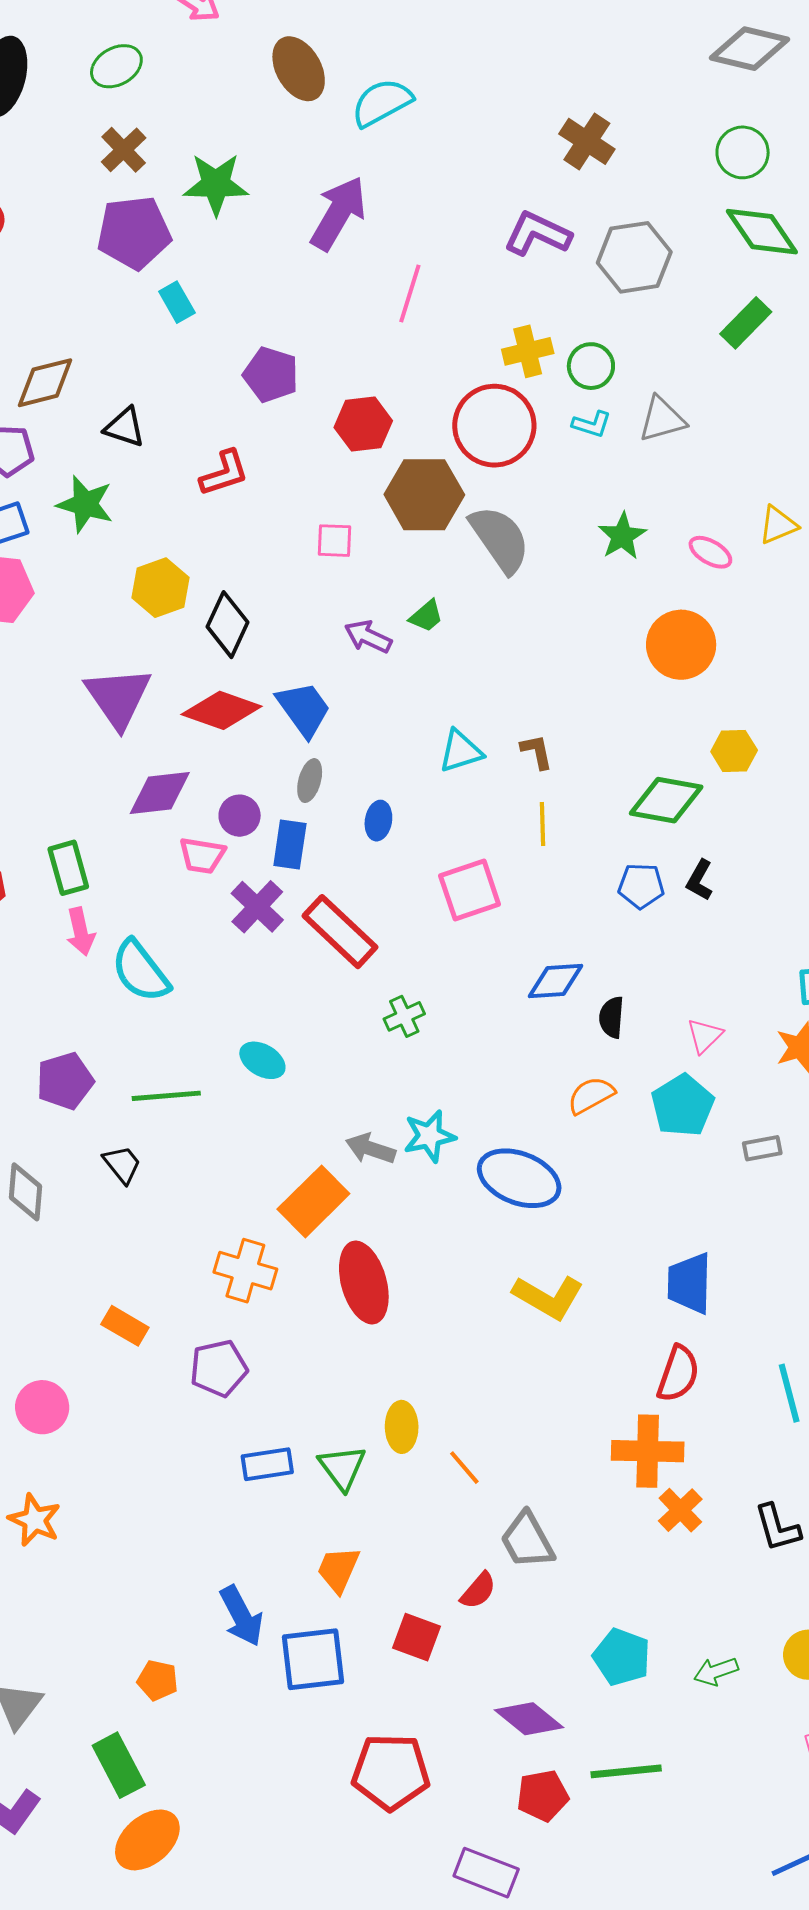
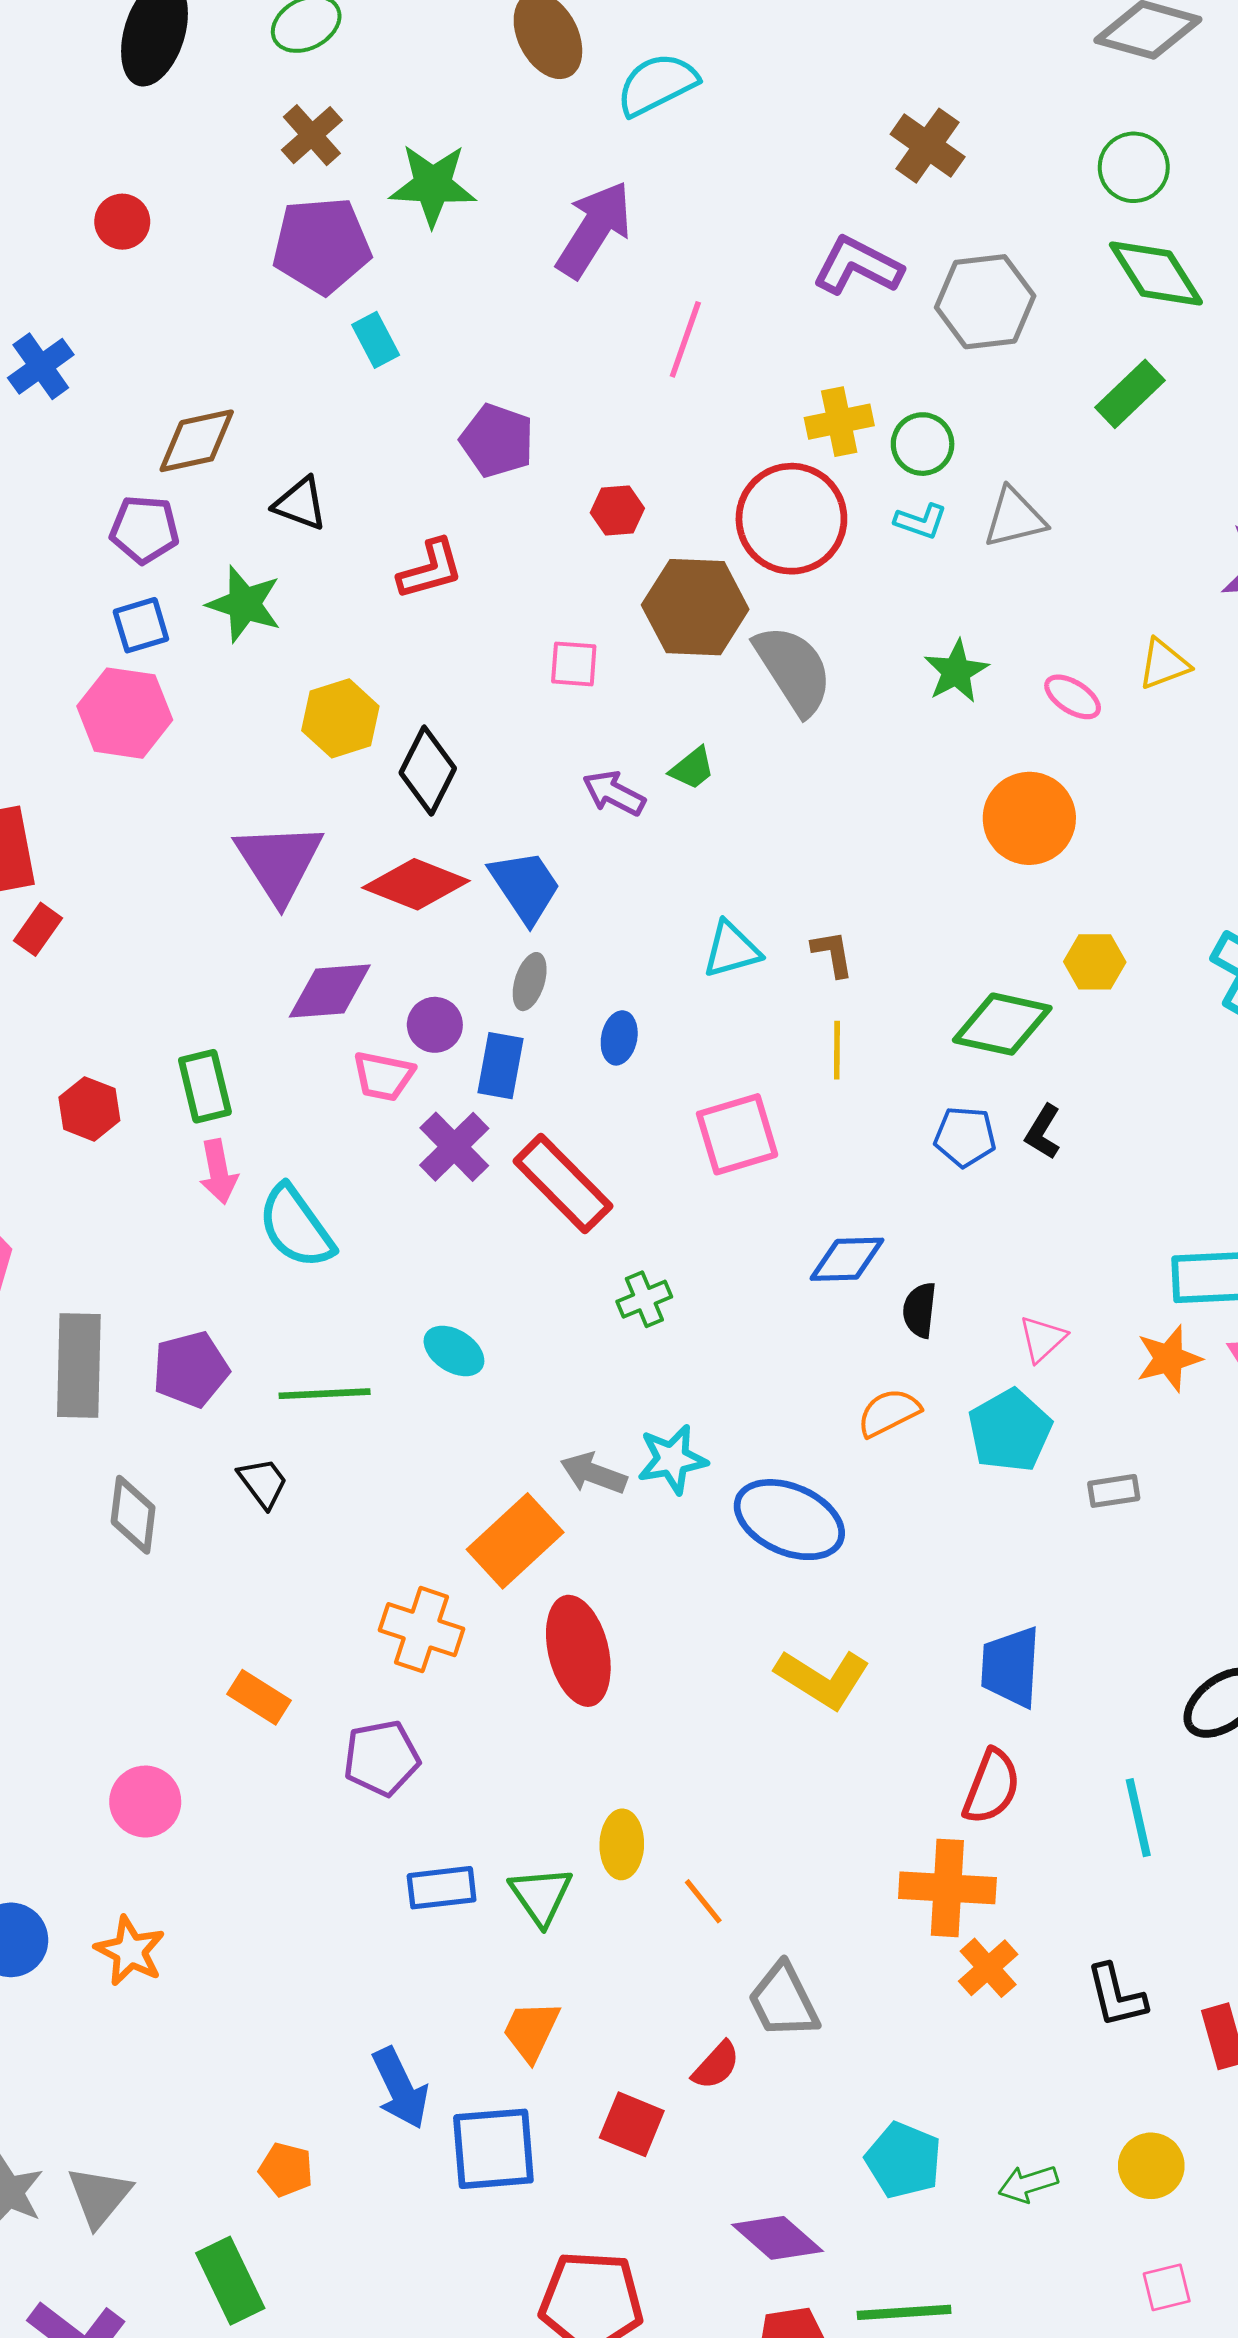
red hexagon: (363, 424) -> (617, 511), size x0.7

